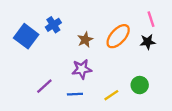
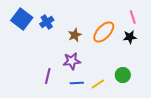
blue square: (26, 36) -> (22, 19), moved
purple line: (44, 86) -> (48, 76), moved, turned -35
blue line: (75, 94) -> (77, 83), moved

